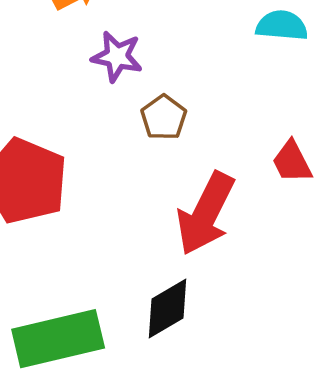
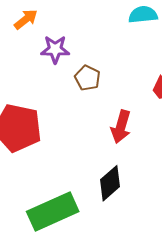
red arrow: (206, 214) -> (121, 127), size x0.7

